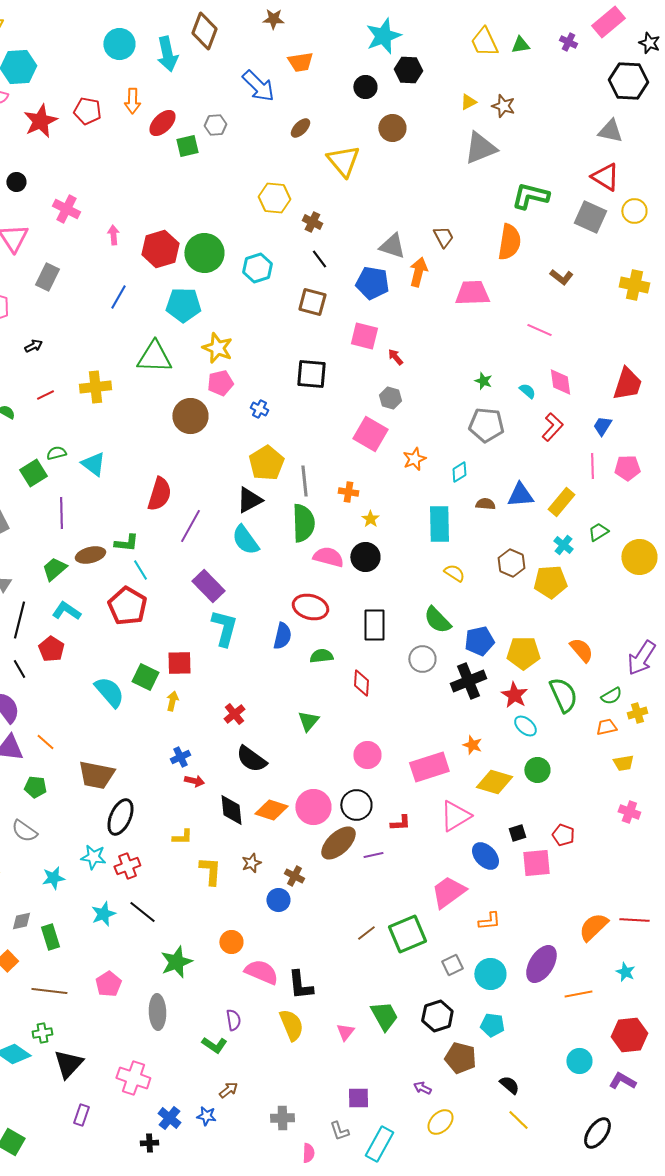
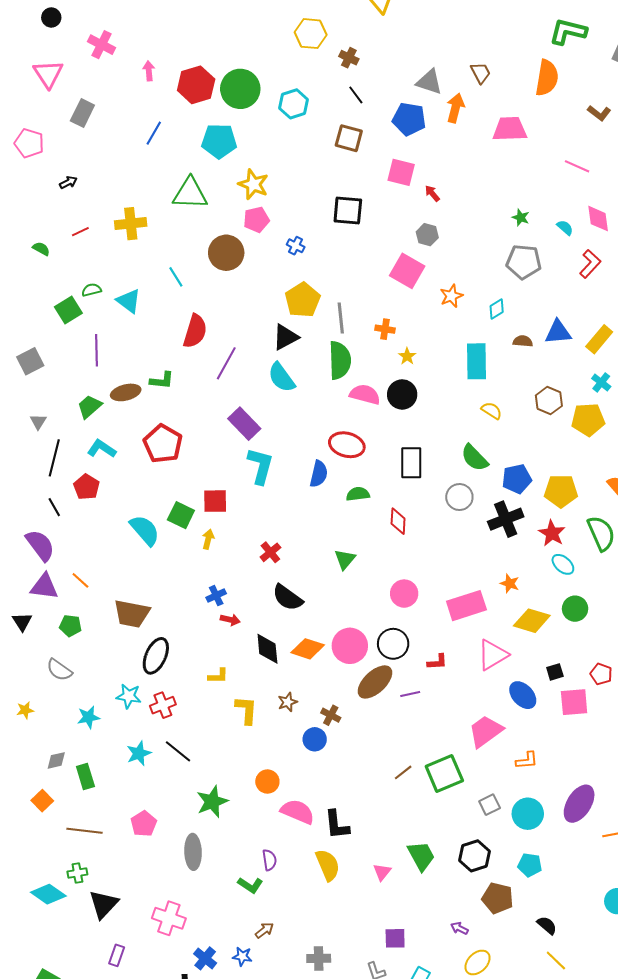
cyan line: (140, 570) -> (176, 277), moved

